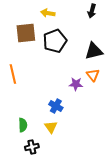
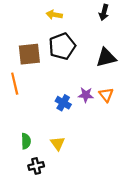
brown square: (26, 33) -> (29, 54), moved
orange triangle: (93, 75) -> (106, 95), moved
blue cross: (56, 106) -> (63, 103), moved

